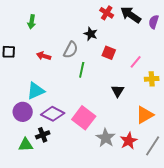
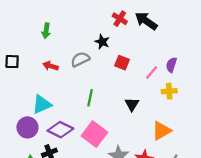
green arrow: (32, 22) -> (46, 31), moved
purple semicircle: (154, 22) -> (171, 65), moved
gray semicircle: (71, 50) -> (80, 59), turned -144
green line: (82, 70) -> (90, 98), moved

